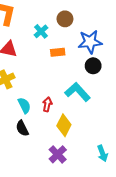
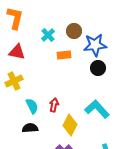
brown circle: (65, 19) -> (74, 31), moved
cyan L-shape: (77, 92) -> (97, 109), moved
black semicircle: (22, 128) -> (30, 128), turned 112

